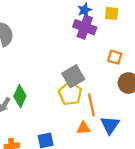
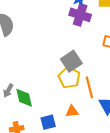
green diamond: (20, 96) -> (24, 98), moved, turned -35
orange triangle: (83, 128) -> (72, 111), moved

